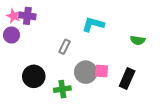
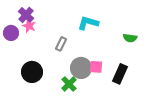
pink star: (14, 16) -> (29, 26), moved
purple cross: (27, 16) -> (26, 15), turned 35
green cross: (62, 89) -> (69, 84), moved, turned -35

